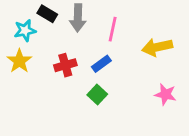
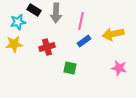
yellow star: (19, 61) -> (14, 44), turned 30
blue rectangle: (101, 64) -> (84, 41), moved
green square: (97, 94) -> (70, 68), turned -32

